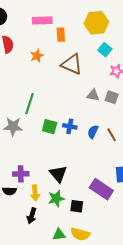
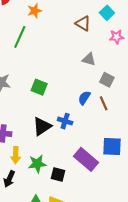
brown triangle: (72, 64) -> (83, 23), moved, size x0.7
gray square: (112, 97) -> (107, 80), moved
green line: (30, 104) -> (20, 37), moved
blue cross: (70, 126) -> (65, 121), moved
black triangle: (58, 174) -> (42, 126), moved, turned 30

